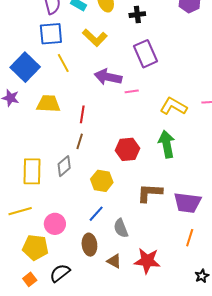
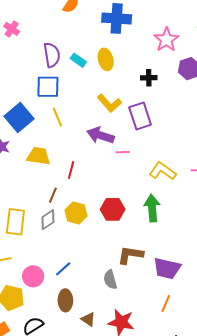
black cross: (137, 15) -> (149, 78), moved
yellow L-shape: (95, 38) -> (109, 103), moved
brown line: (80, 141) -> (53, 195), moved
yellow hexagon: (102, 181) -> (76, 213), moved
blue line: (96, 214) -> (63, 269), moved
gray semicircle: (121, 228) -> (110, 280), moved

